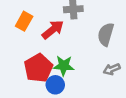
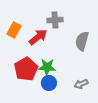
gray arrow: (112, 69) -> (81, 84), moved
blue circle: (55, 85) -> (49, 83), moved

